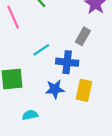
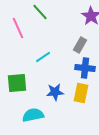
blue cross: (67, 62) -> (85, 68), moved
cyan semicircle: (30, 115) -> (33, 115), size x1.5

